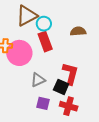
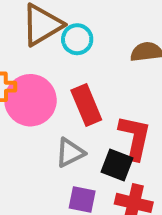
red rectangle: (45, 42) -> (86, 105), moved

